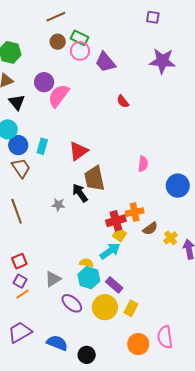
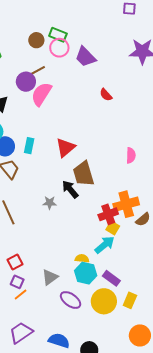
brown line: (56, 17) -> (36, 71), moved
orange cross: (135, 212) -> (126, 204), size x1.4

